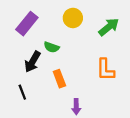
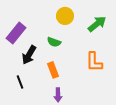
purple rectangle: (27, 24) -> (16, 33), moved
green semicircle: (52, 47) -> (54, 42), moved
purple arrow: (76, 107) -> (58, 95), moved

